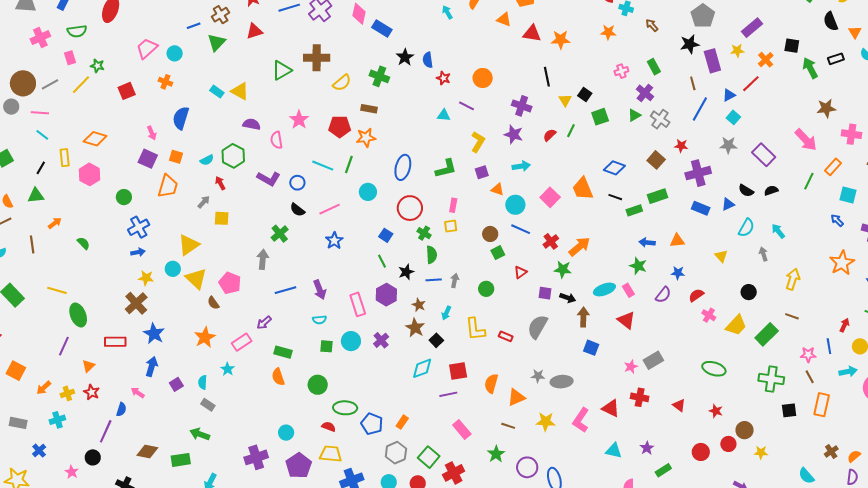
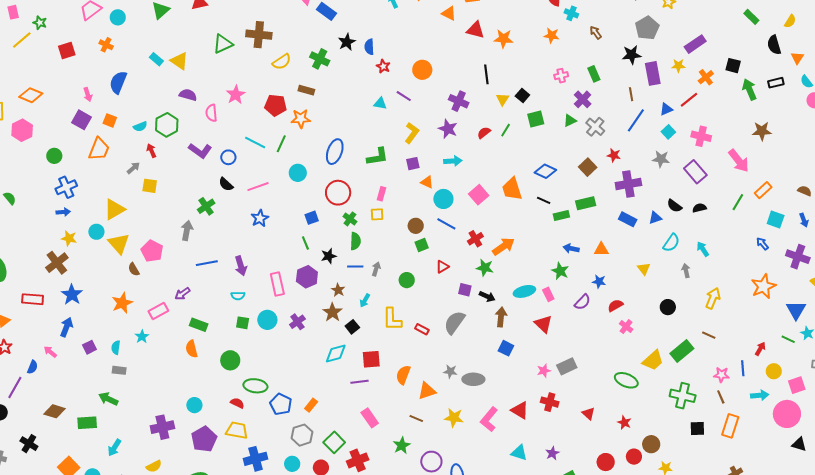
pink cross: (851, 134) -> (701, 136), moved
blue square: (386, 235) -> (312, 218), turned 32
yellow trapezoid: (736, 325) -> (653, 360), moved
gray rectangle: (208, 405) -> (119, 370), turned -32

